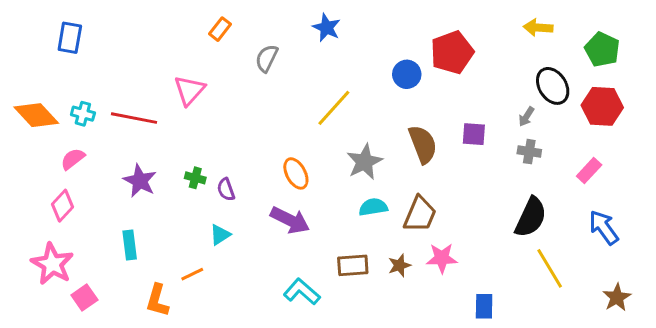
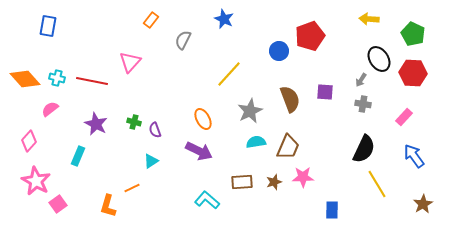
pink diamond: (63, 206) -> (29, 141), moved
cyan rectangle: (130, 245) -> (78, 156), moved, turned 30

